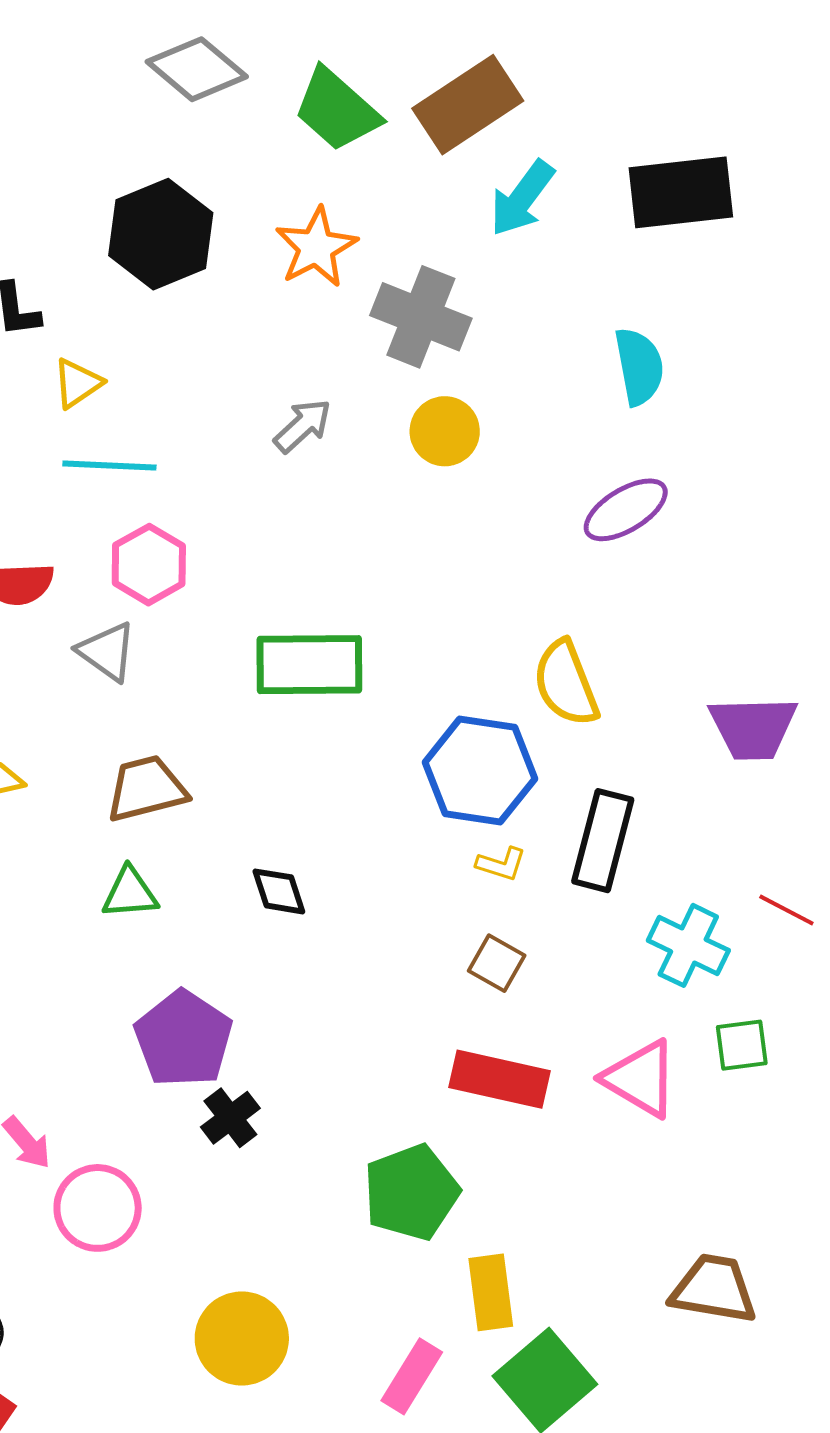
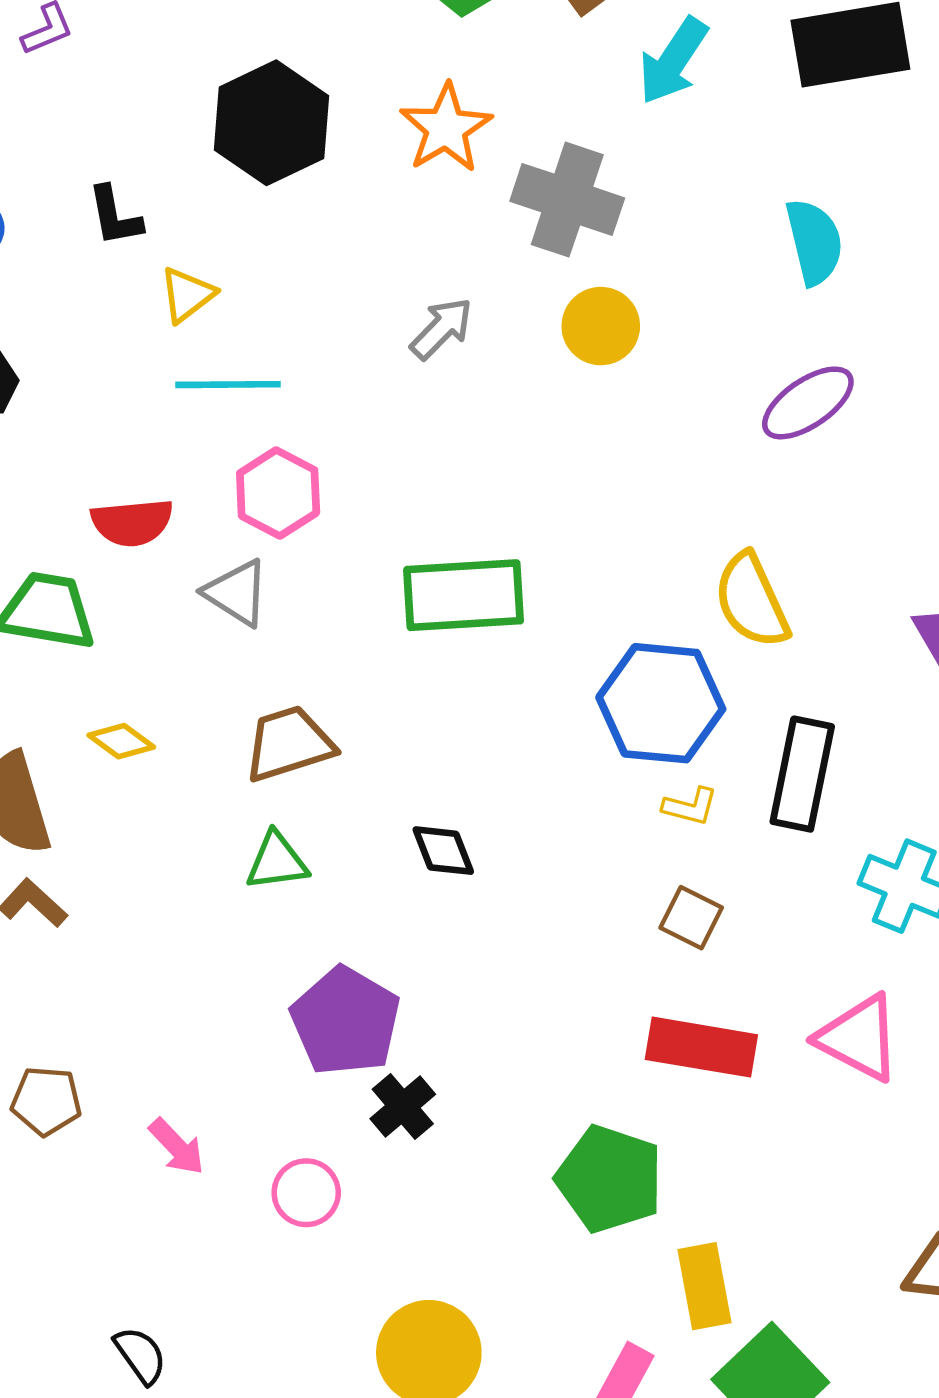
green pentagon: (411, 1192) -> (609, 1179), turned -30
pink circle: (98, 1208) -> (306, 1193), moved, size x0.7

